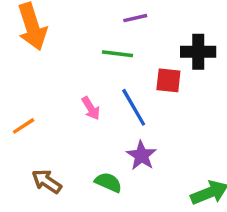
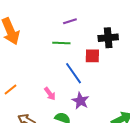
pink arrow: (91, 108) -> (50, 94), moved

